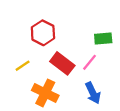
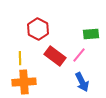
yellow line: (23, 66) -> (20, 58), turned -56
orange cross: (45, 93) -> (24, 82), moved, turned -30

